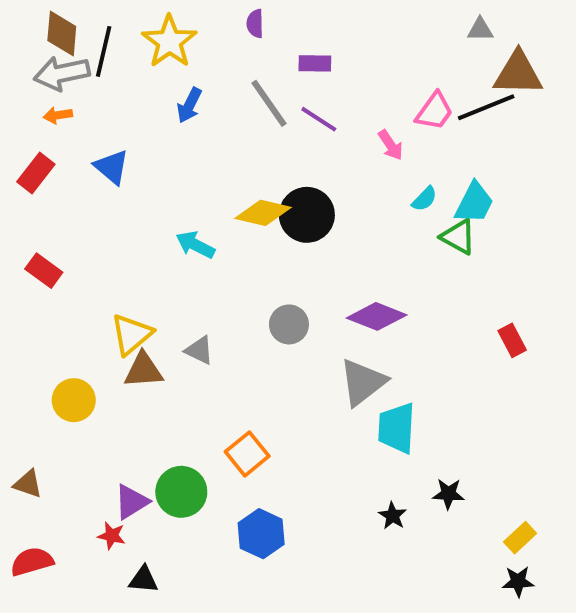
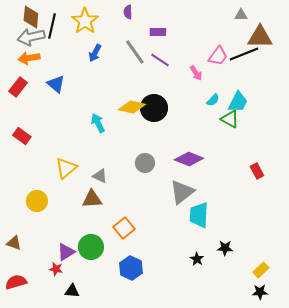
orange arrow: (58, 115) -> (29, 58), size x1.5
cyan arrow: (195, 245) -> (98, 123), turned 36
brown triangle: (143, 370) -> (92, 199), moved

